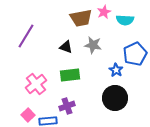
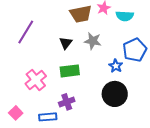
black triangle: (66, 47) -> (66, 43), turned 48
pink square: (28, 115) -> (16, 113), moved

